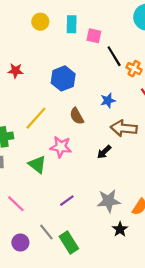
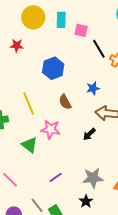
yellow circle: (40, 22) -> (33, 17), size x1.5
red star: (15, 71) -> (17, 46), moved
yellow line: (36, 118) -> (29, 103), turned -65
black star: (120, 229) -> (86, 201), moved

